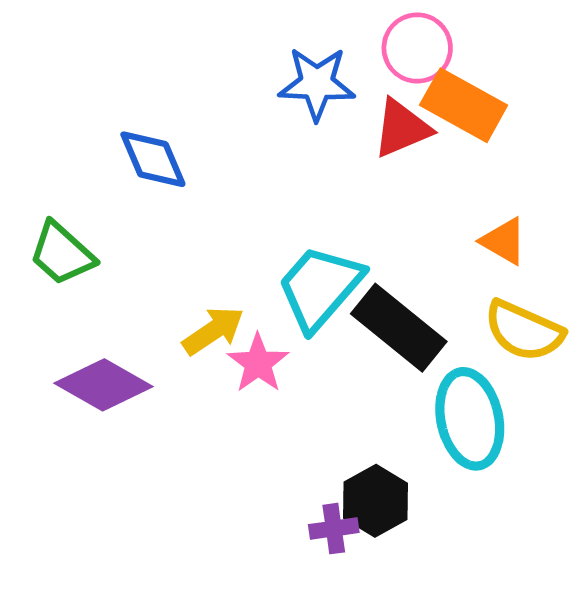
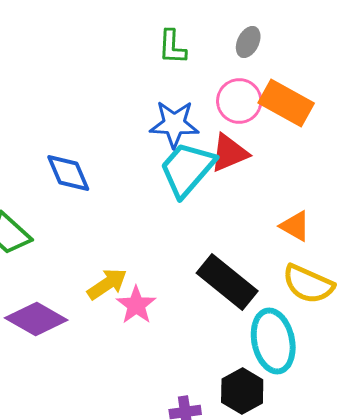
orange rectangle: (464, 105) -> (286, 103), moved
cyan trapezoid: (320, 287) -> (187, 169), moved
black hexagon: (375, 501) -> (242, 391), moved

